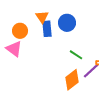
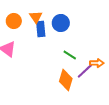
orange circle: (20, 31) -> (14, 21), moved
orange diamond: (72, 80) -> (66, 80), turned -35

